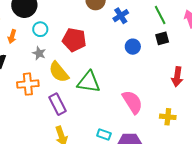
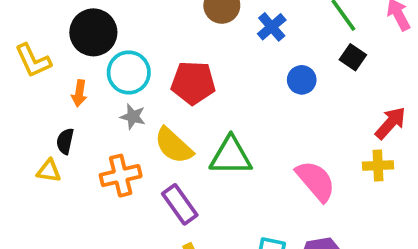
cyan circle: (40, 29) -> (129, 72), size x1.5
black square: (162, 38) -> (353, 57), turned -32
red arrow: (177, 77) -> (390, 123), turned -138
yellow cross: (168, 117) -> (378, 166), moved

